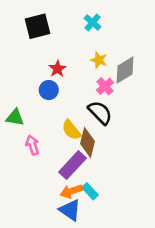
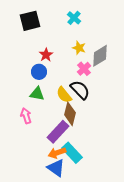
green triangle: (15, 118) -> (37, 94), moved
yellow semicircle: (71, 130) -> (64, 95), moved
cyan rectangle: (90, 191) -> (72, 153), size x1.5

